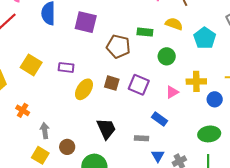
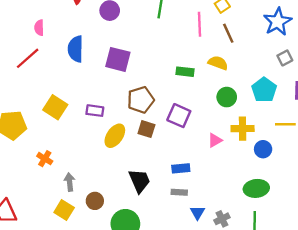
cyan pentagon: (205, 38) -> (264, 90), moved
brown pentagon: (118, 47) -> (141, 100), moved, turned -30
green circle: (167, 56) -> (227, 97), moved
purple square: (139, 85) -> (179, 116), moved
blue rectangle: (159, 119) -> (181, 168), moved, turned -42

